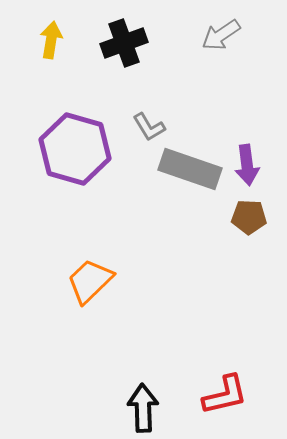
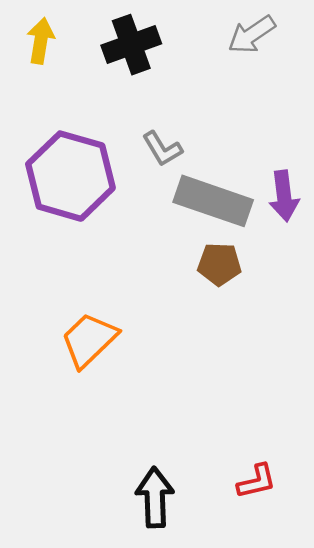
brown pentagon: (249, 217) -> (219, 264), moved
red L-shape: (225, 395) -> (257, 481), size x0.7

